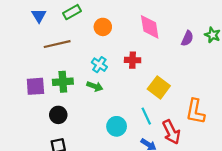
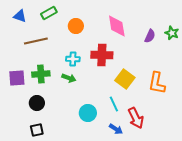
blue triangle: (39, 15) -> (20, 16), turned -40
red cross: (133, 60) -> (102, 55), size x1.5
cyan cross: (99, 65) -> (73, 59), turned -32
orange L-shape: (195, 111) -> (157, 83), moved

